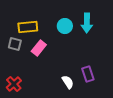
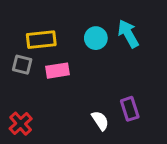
cyan arrow: (87, 23) -> (128, 34), turned 150
pink rectangle: (39, 48) -> (57, 71), turned 42

